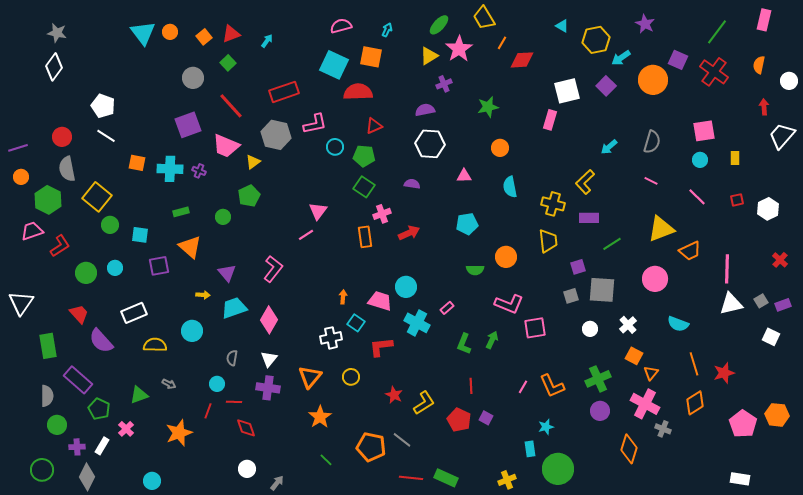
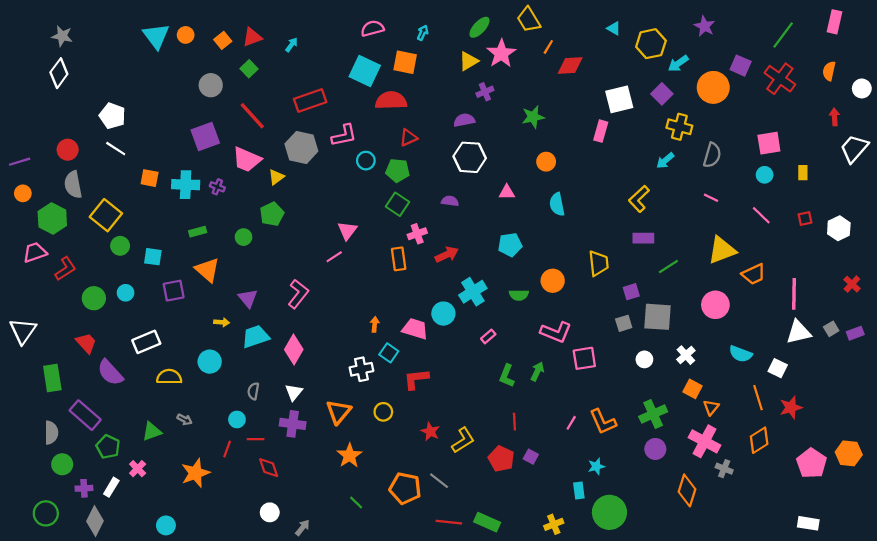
yellow cross: (553, 204) -> (679, 127), moved
cyan cross: (417, 323) -> (473, 292), moved, turned 30
white square: (771, 337) -> (778, 368), moved

